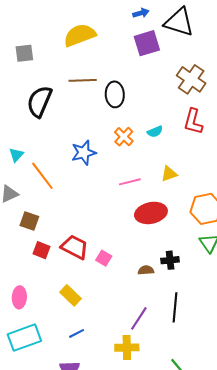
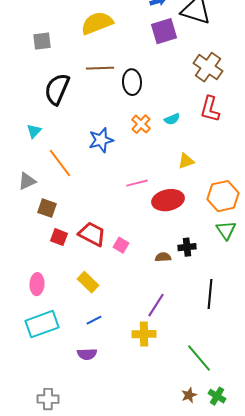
cyan triangle: (16, 155) -> (34, 131), moved
pink line: (130, 182) -> (137, 183), moved
black line: (175, 307) -> (210, 294), moved

